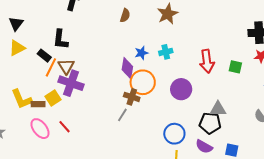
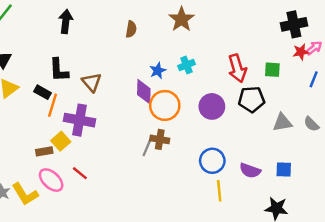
brown triangle: (66, 66) -> (92, 82), moved
brown cross: (132, 97) -> (160, 139), moved
yellow L-shape: (22, 99) -> (25, 194), moved
gray triangle: (218, 109) -> (282, 122), moved
black pentagon: (210, 123) -> (251, 99), moved

